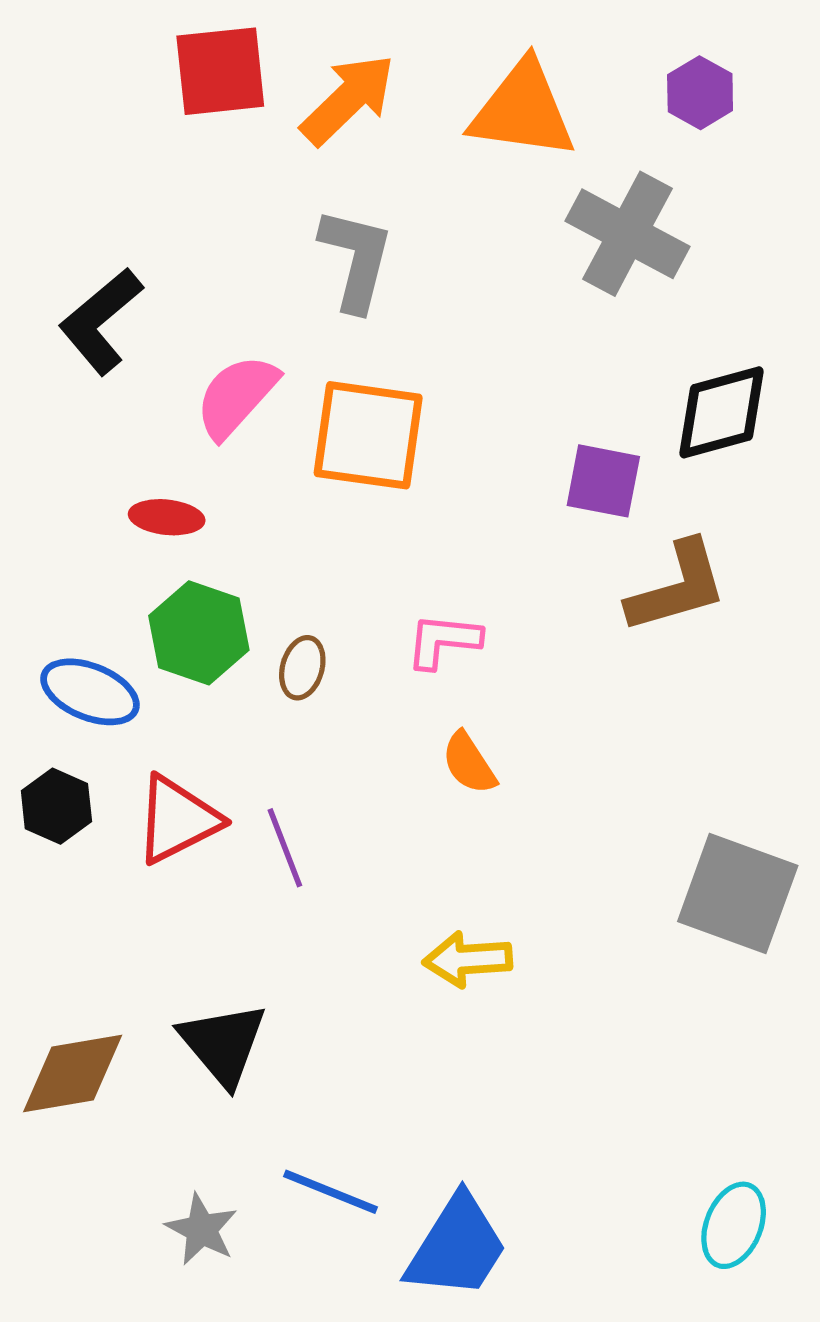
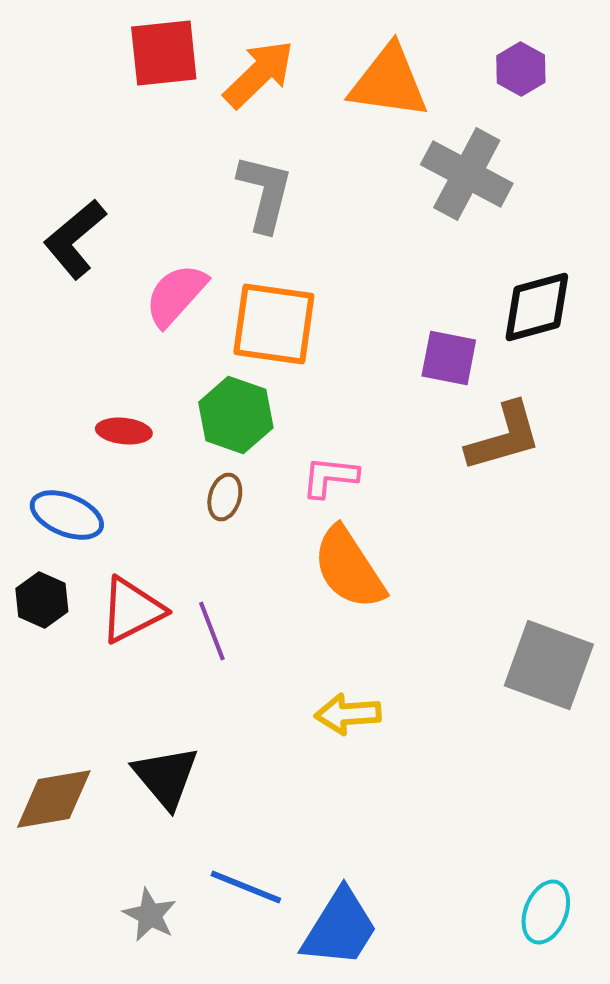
red ellipse: (167, 517) -> (124, 431), moved
green hexagon: (199, 633) -> (236, 415), moved
orange semicircle: (469, 763) -> (349, 568), size x1.8

